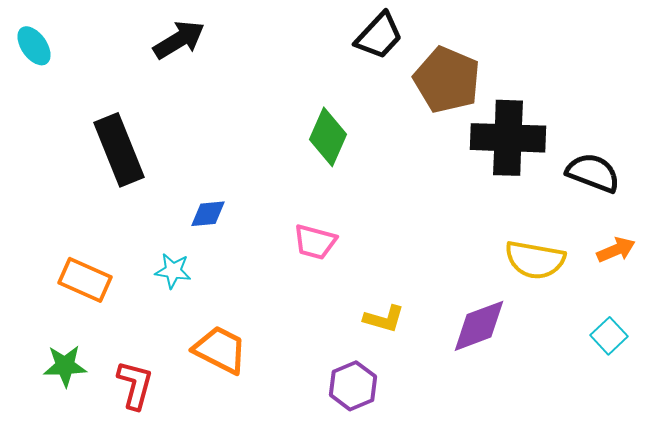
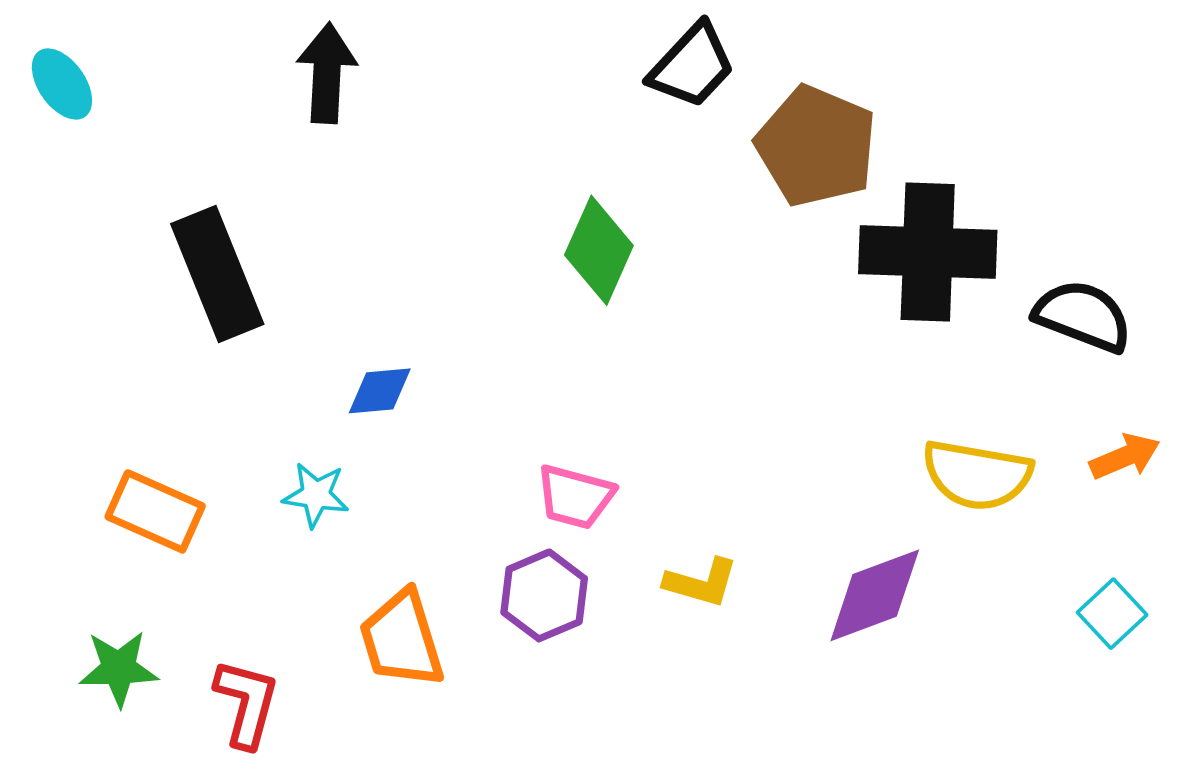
black arrow: (179, 40) -> (327, 73), turned -56
pink trapezoid: (315, 242) -> (575, 497), moved
orange trapezoid: (220, 350) -> (402, 639), turned -134
purple hexagon: (353, 386) -> (544, 595), moved

